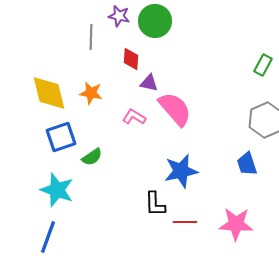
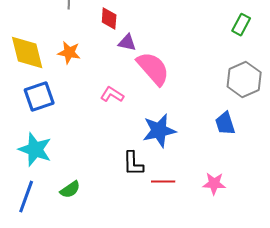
pink L-shape: (134, 117) -> (112, 95), moved
green semicircle: (92, 157) -> (70, 190), moved
pink star: (236, 224) -> (214, 184), size x0.7

